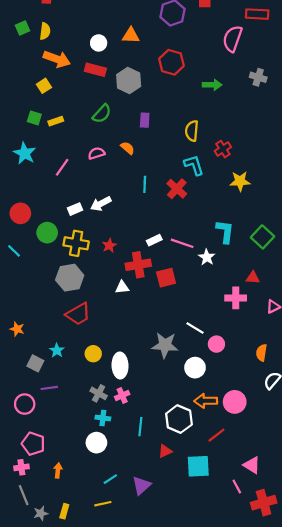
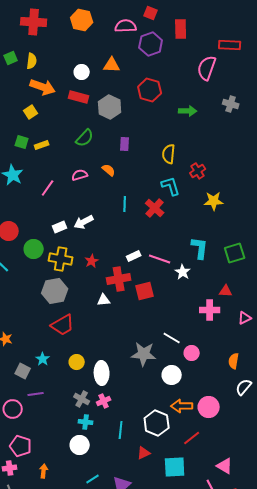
green square: (263, 237) -> (235, 253), turned 30

